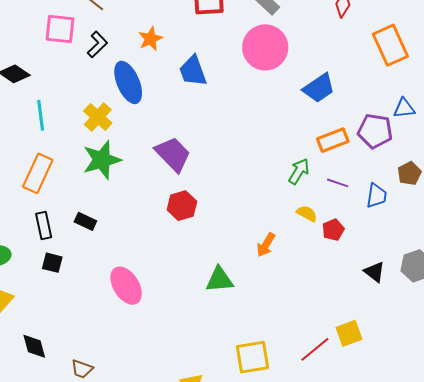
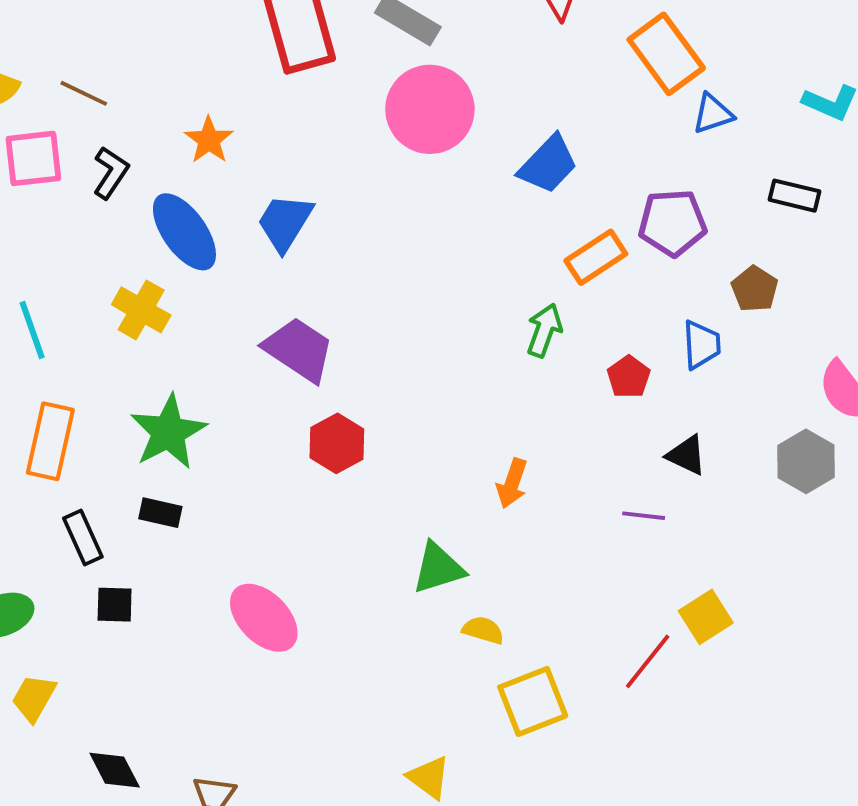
blue trapezoid: (193, 71) -> (285, 222), moved, turned 64
blue triangle: (404, 108) -> (713, 114), moved
green star: (102, 160) -> (168, 432), moved
purple line: (338, 183) -> (644, 516), moved
yellow semicircle: (307, 214) -> (483, 630), moved
red pentagon: (333, 230) -> (629, 377), moved
black triangle: (374, 272) -> (687, 455), moved

